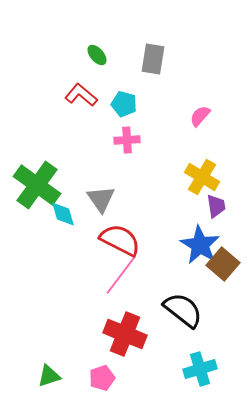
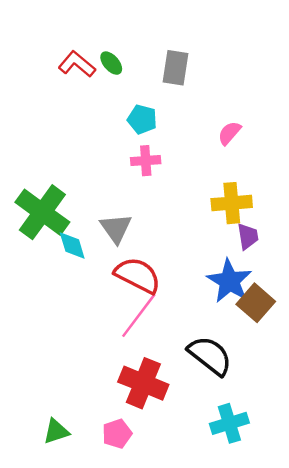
red L-shape: (81, 95) -> (77, 64), moved
yellow cross: (202, 177) -> (232, 203), turned -36

